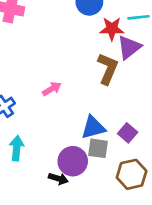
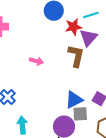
pink arrow: (52, 89) -> (36, 61), moved, turned 56

